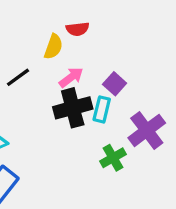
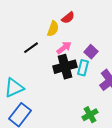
red semicircle: (78, 29) -> (68, 18), turned -32
green cross: (113, 158) -> (90, 115), moved

